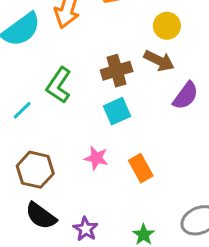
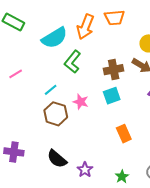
green L-shape: (59, 85) -> (73, 62), moved
pink star: (96, 158) -> (81, 102), moved
brown hexagon: (35, 170) -> (56, 114), moved

